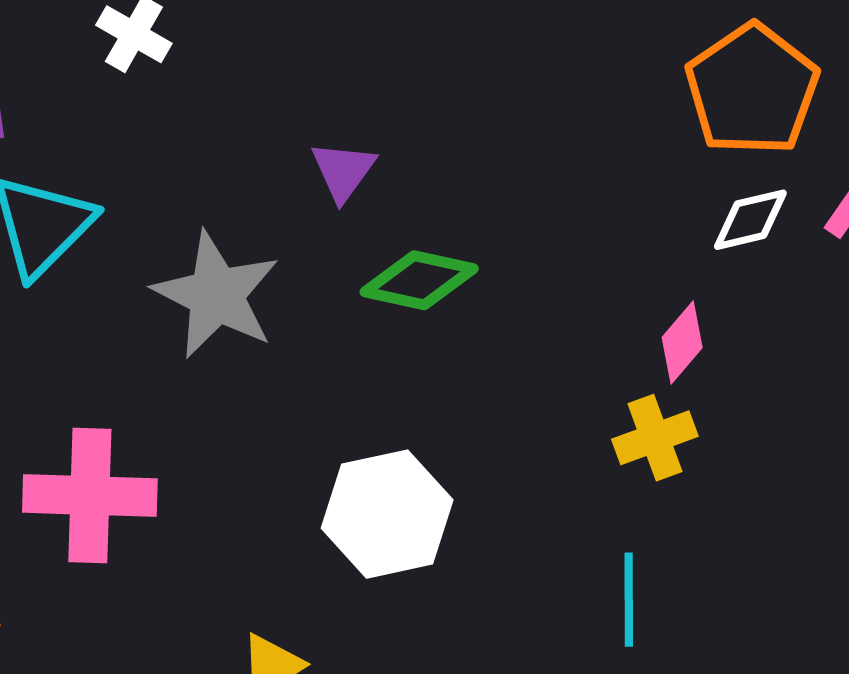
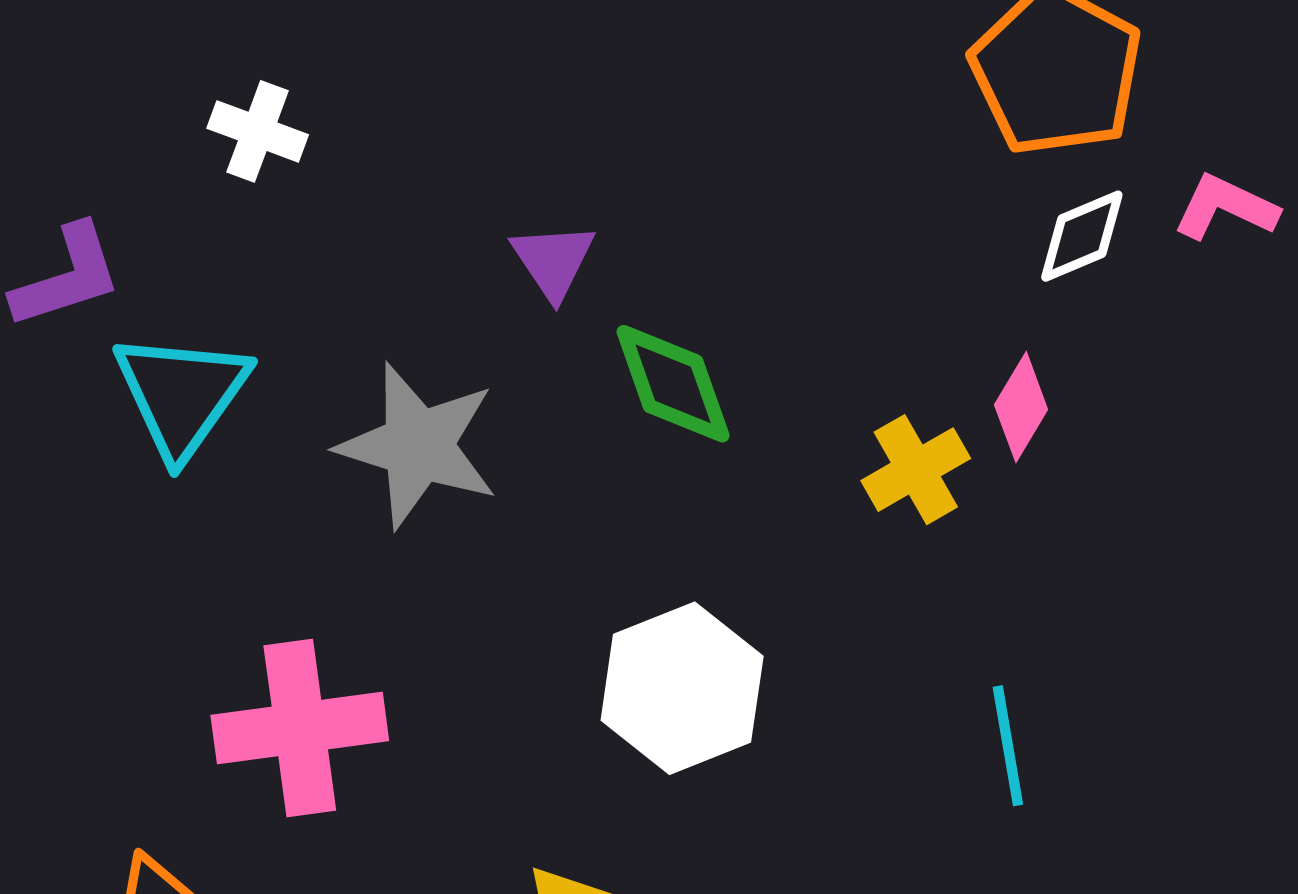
green diamond: (419, 280) -> (673, 384), turned 68
yellow cross: (655, 438) -> (916, 470), moved

